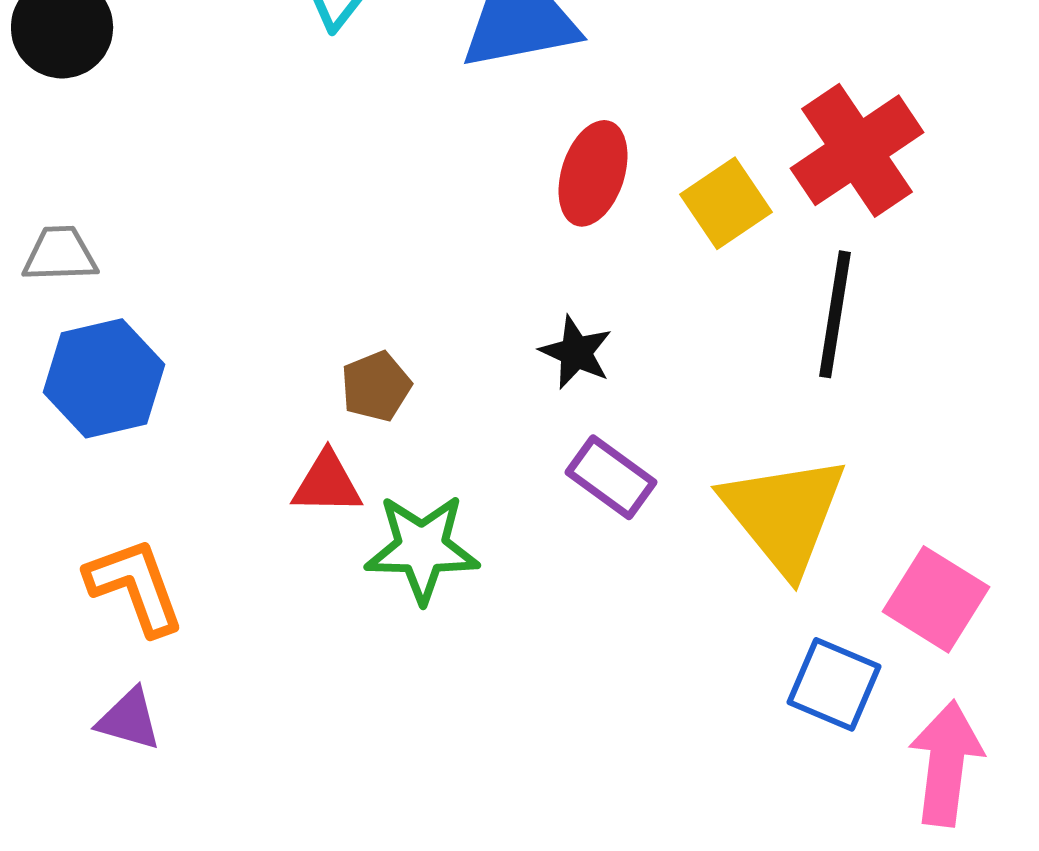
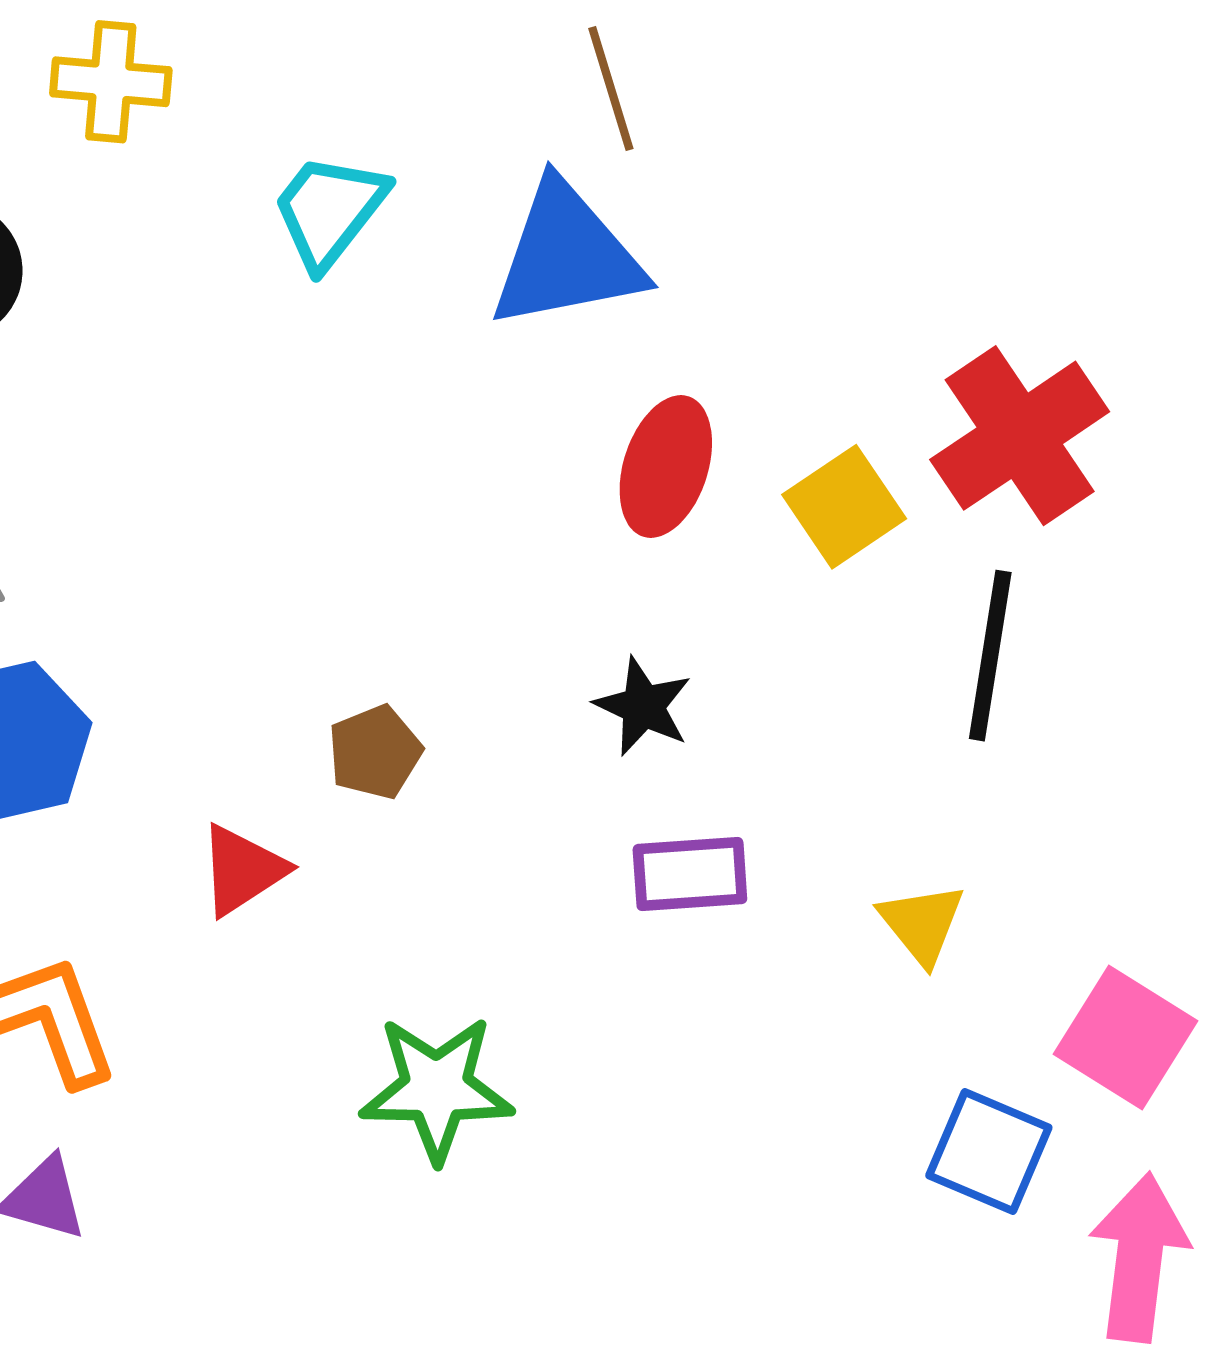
purple rectangle: (611, 477) -> (690, 874), turned -40
red triangle: (327, 483) -> (242, 870), moved, turned -34
yellow triangle: (784, 514) -> (922, 924), size x0.5
green star: (422, 548) -> (437, 1088), moved

